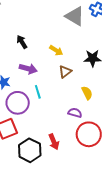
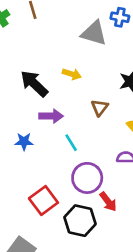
black arrow: (22, 42) -> (34, 84), size x1.6
yellow arrow: (56, 50) -> (72, 74), moved
purple circle: (18, 103) -> (87, 178), moved

